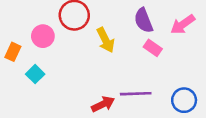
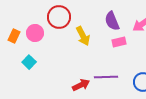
pink rectangle: (153, 48) -> (119, 42), turned -48
orange rectangle: (13, 52) -> (14, 36), moved

